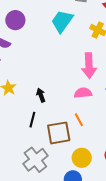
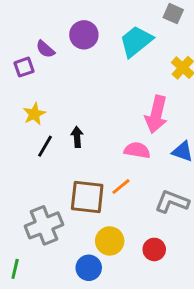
purple circle: (15, 20) -> (84, 35), moved
black line: (32, 120) -> (45, 146), moved
orange line: (79, 120) -> (121, 186), turned 64

